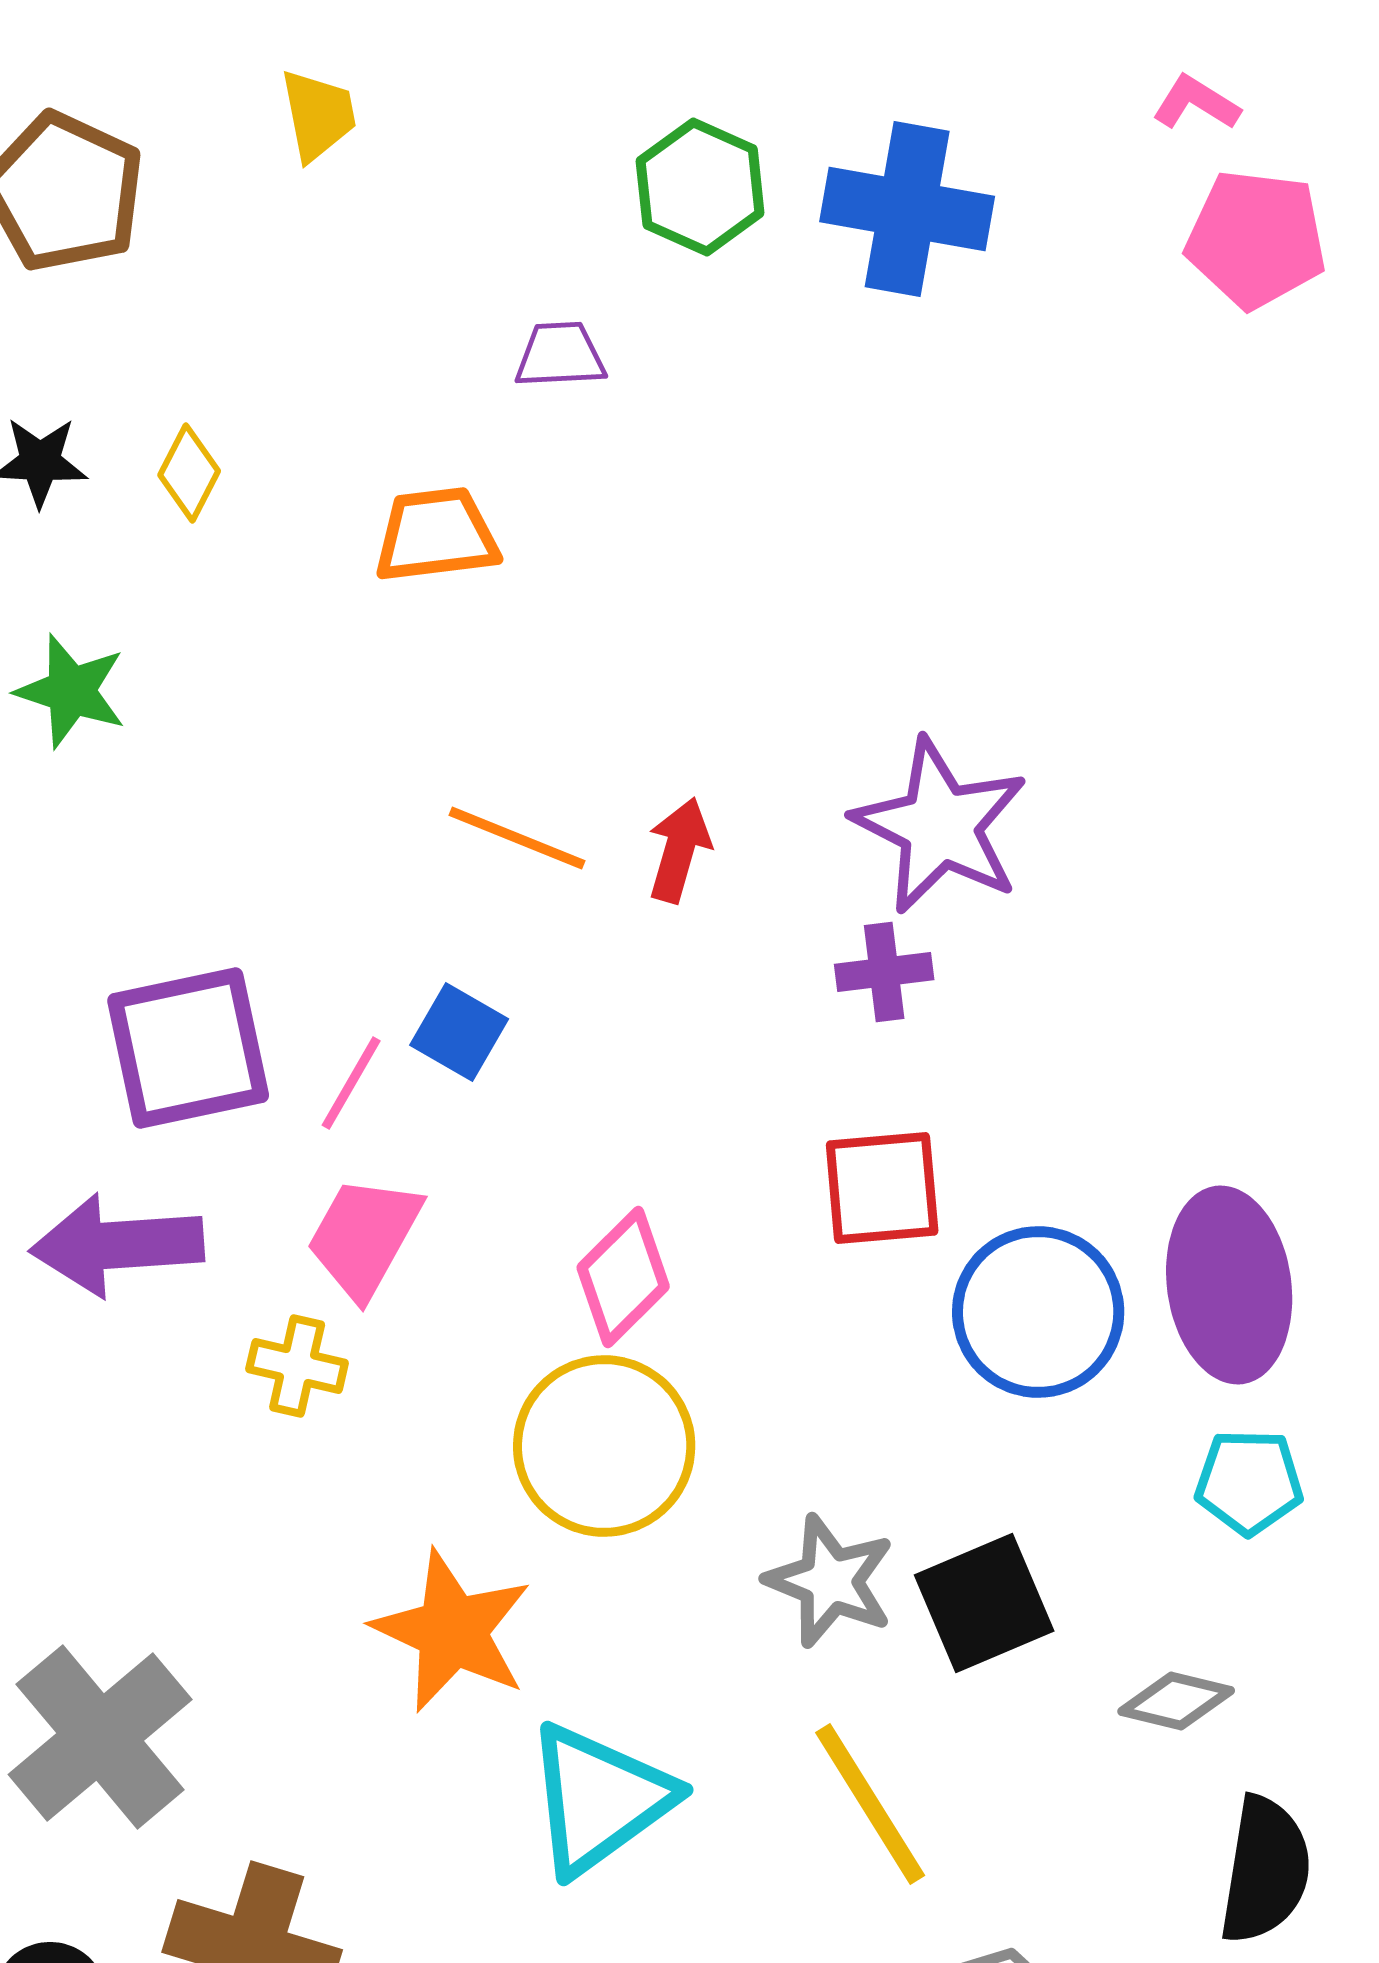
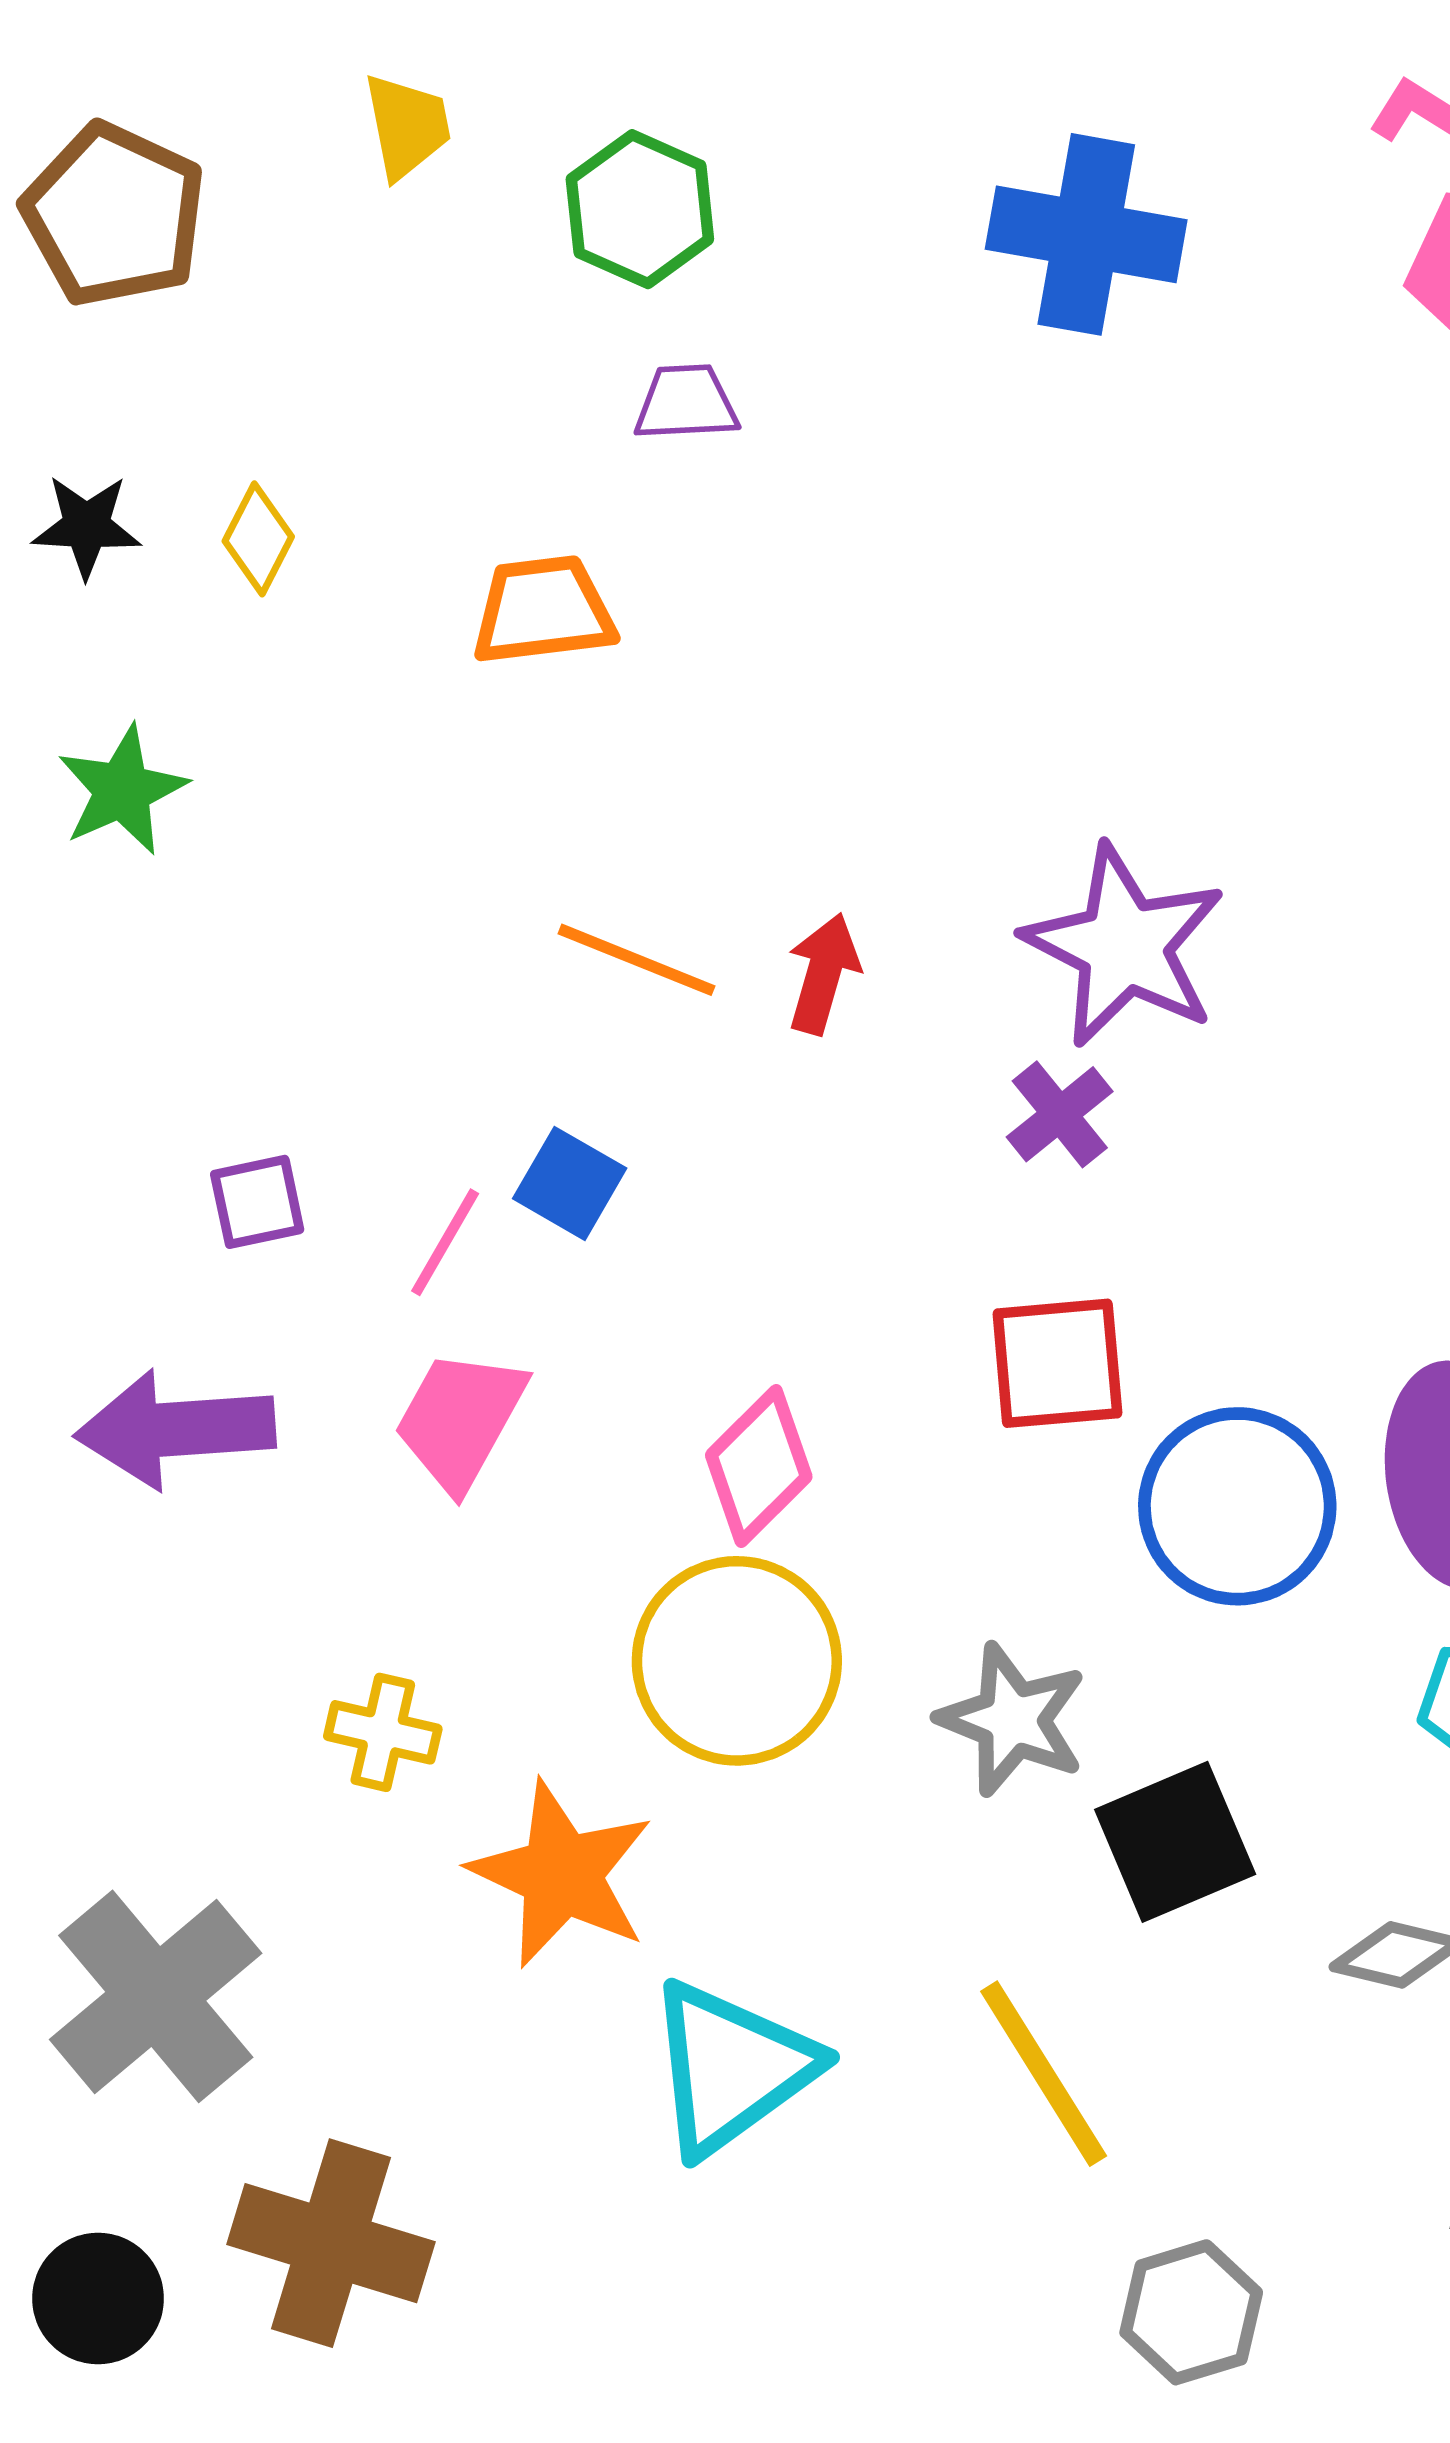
green hexagon: (700, 187) -> (640, 209), moved
green star: (71, 691) -> (122, 790), turned 30
purple cross: (884, 972) -> (1060, 1114), turned -32
purple square: (188, 1048) -> (257, 1202), size x0.5
yellow cross: (297, 1366) -> (383, 1732), moved
gray star: (830, 1581) -> (1012, 1720), moved

